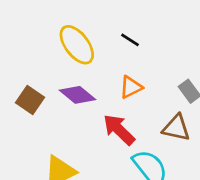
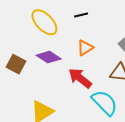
black line: (130, 40) -> (81, 15), turned -40

